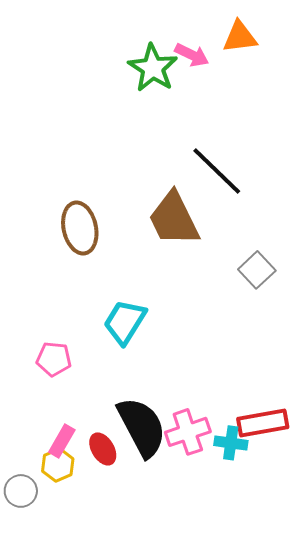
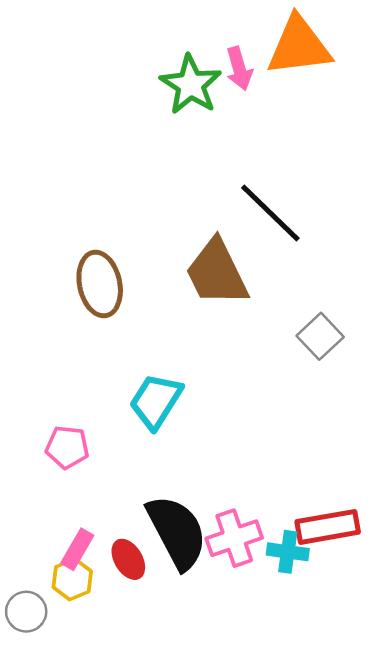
orange triangle: (240, 37) -> (299, 46), size x1.5
pink arrow: (192, 55) -> (239, 69), turned 48

